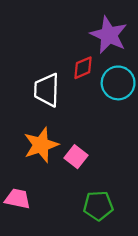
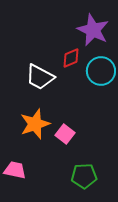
white trapezoid: (47, 90) -> (40, 77), turned -64

